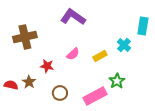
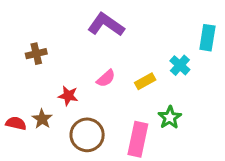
brown cross: (25, 37) -> (36, 54), size x0.6
brown circle: (60, 93) -> (87, 135), size x1.5
pink rectangle: (95, 96) -> (138, 139), turned -50

